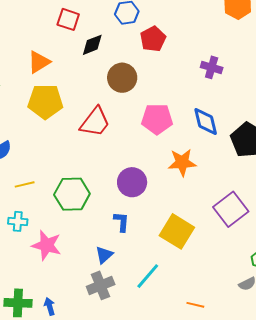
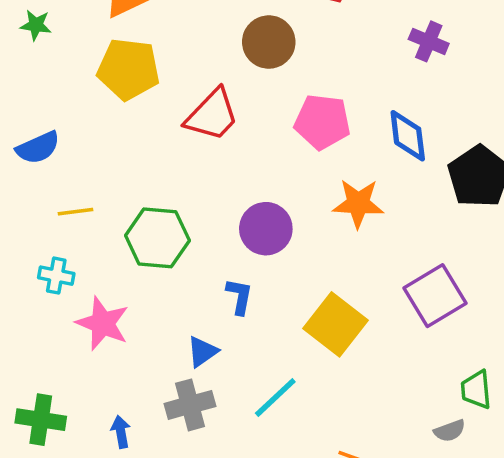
blue arrow: (50, 306) -> (121, 432), moved

